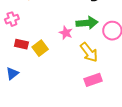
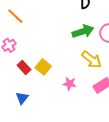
pink star: (66, 33) -> (70, 84), moved
red rectangle: (21, 44) -> (24, 67), turned 48

